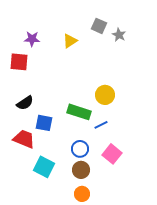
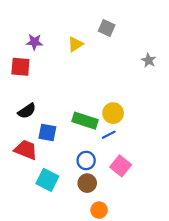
gray star: (119, 35) -> (149, 60), moved
yellow circle: (105, 95) -> (113, 113), moved
orange circle: (82, 194) -> (99, 210), moved

